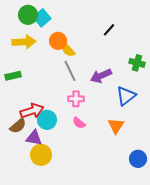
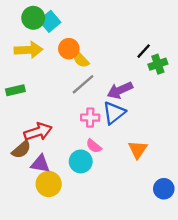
black line: (109, 30) -> (144, 51), moved
green cross: (137, 63) -> (158, 64), moved, turned -35
gray line: (70, 71) -> (83, 84), turned 75
blue triangle: (126, 96) -> (114, 113), moved
cyan circle: (47, 120) -> (81, 161), moved

